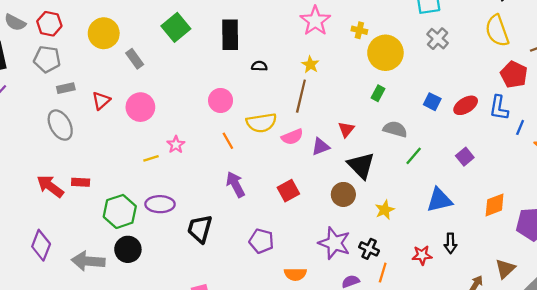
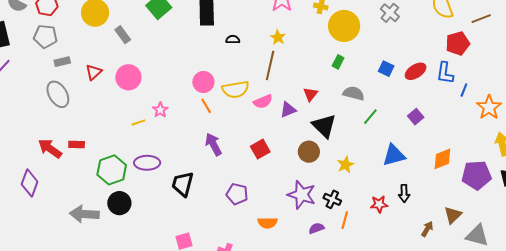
red pentagon: (514, 75) -> (458, 43), turned 30
pink circle: (221, 100) -> (203, 82), moved
purple diamond: (41, 245) -> (30, 183), moved

